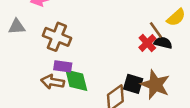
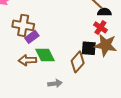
red cross: (147, 43) -> (100, 27), moved
purple rectangle: (63, 66) -> (32, 37), moved, turned -32

